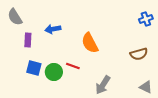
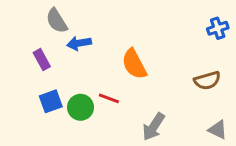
gray semicircle: (15, 17) -> (57, 21), moved
purple rectangle: (28, 40) -> (42, 60), turned -32
blue square: (34, 68) -> (51, 101), turned -35

